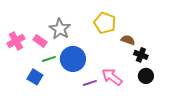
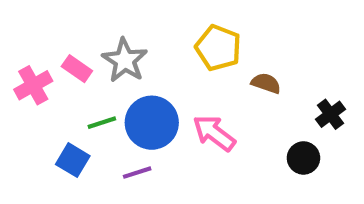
pink rectangle: (40, 41) -> (77, 69), moved
black cross: (141, 55) -> (330, 114), moved, turned 32
pink arrow: (112, 77) -> (214, 133), moved
purple line: (90, 83) -> (137, 173), moved

